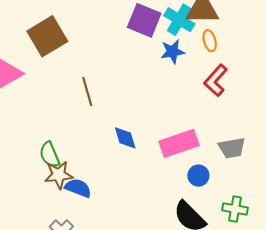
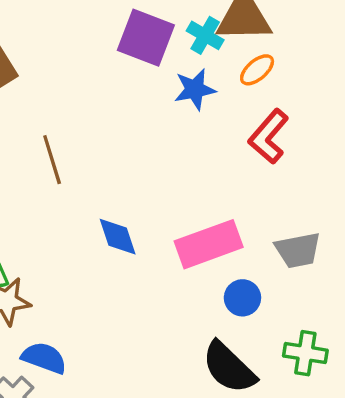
cyan cross: (179, 20) -> (205, 35), size x0.7
orange ellipse: (210, 41) -> (257, 70), turned 65
blue semicircle: (78, 188) -> (44, 358), moved

